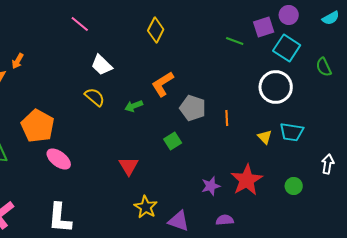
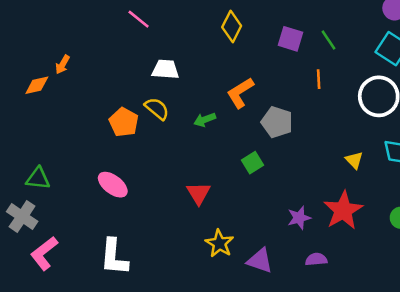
purple square: (264, 27) -> (290, 39), moved, turned 35
green line: (235, 41) -> (328, 40), turned 36
white trapezoid: (102, 65) -> (165, 69), turned 140
orange line: (227, 118) -> (319, 79), moved
orange pentagon: (38, 126) -> (124, 122), moved, size x0.7
yellow triangle: (265, 137) -> (354, 160), moved

